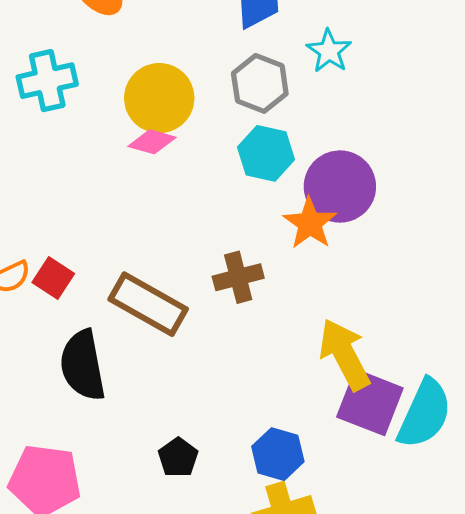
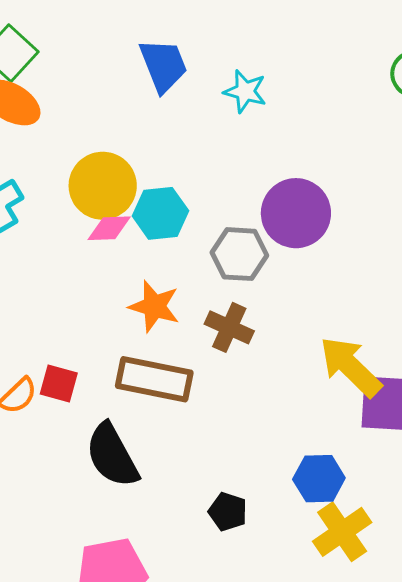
gray hexagon: (260, 83) -> (239, 254), moved
cyan hexagon: (266, 153) -> (160, 213), moved
orange star: (310, 223) -> (154, 306), moved
brown cross: (238, 277) -> (229, 327), turned -33

